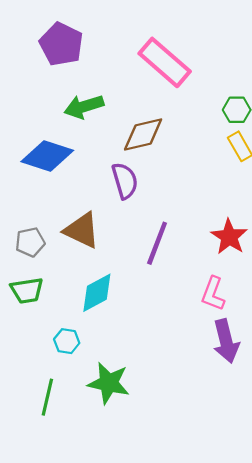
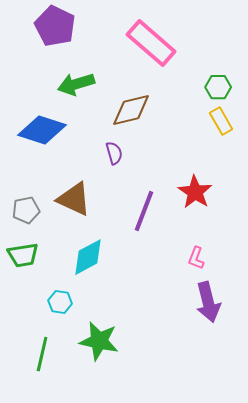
purple semicircle: (125, 181) -> (114, 153), size x0.7
red star: (229, 237) -> (195, 192), moved
pink L-shape: (213, 294) -> (196, 258), size x0.7

